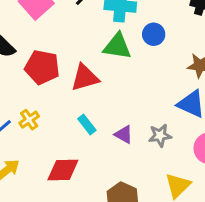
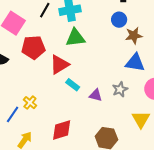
blue circle: (154, 34) -> (119, 20), moved
red pentagon: (42, 67) -> (33, 47), moved
cyan rectangle: (87, 125) -> (73, 85), moved

